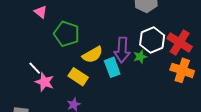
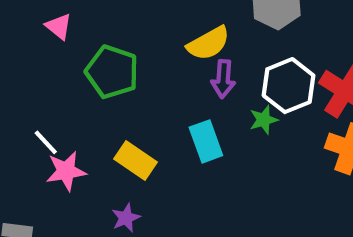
purple arrow: (122, 50) -> (223, 79), moved, size x0.7
yellow semicircle: (92, 55) -> (208, 43), moved
pink star: (45, 82) -> (66, 171), turned -30

